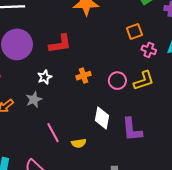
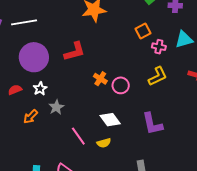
orange cross: (84, 76) -> (100, 79), turned -32
white star: (45, 77) -> (40, 89), moved
pink circle: (117, 81) -> (121, 85), moved
white diamond: (102, 118) -> (110, 120), moved, turned -40

